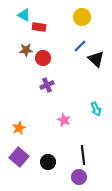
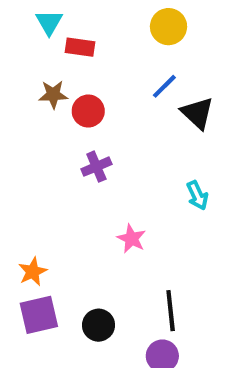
cyan triangle: (24, 15) -> (49, 22), turned 32
cyan arrow: (96, 109) -> (197, 195), moved
orange star: (19, 128) -> (33, 272), moved
purple square: (19, 157) -> (39, 315), turned 36

